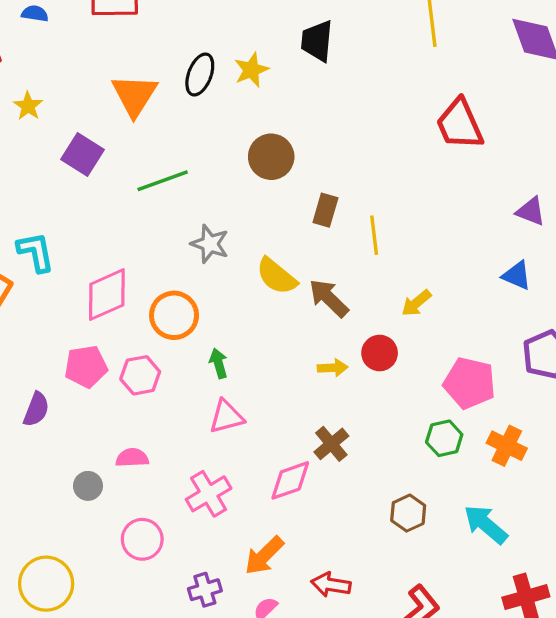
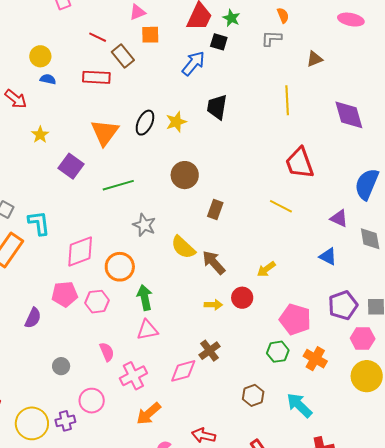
yellow line: (374, 235) -> (281, 206), moved, turned -60
green arrow: (219, 363) -> (145, 298), size x1.4
pink semicircle: (132, 458) -> (107, 352), moved, turned 66
orange arrow: (264, 556) -> (149, 414), moved
purple cross: (205, 590) -> (65, 421), moved

